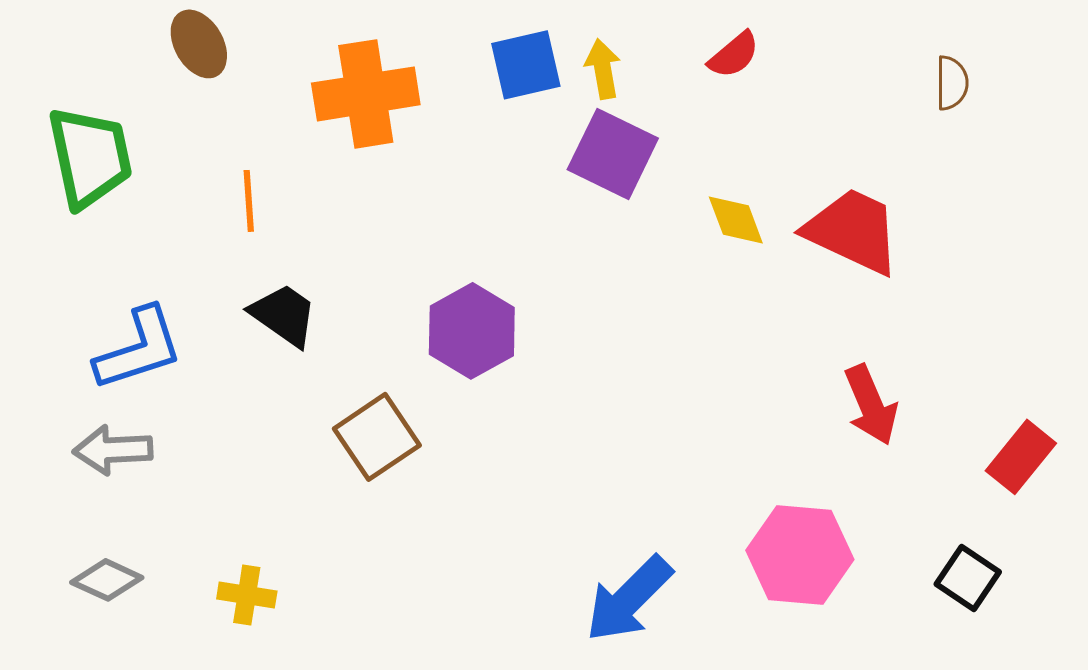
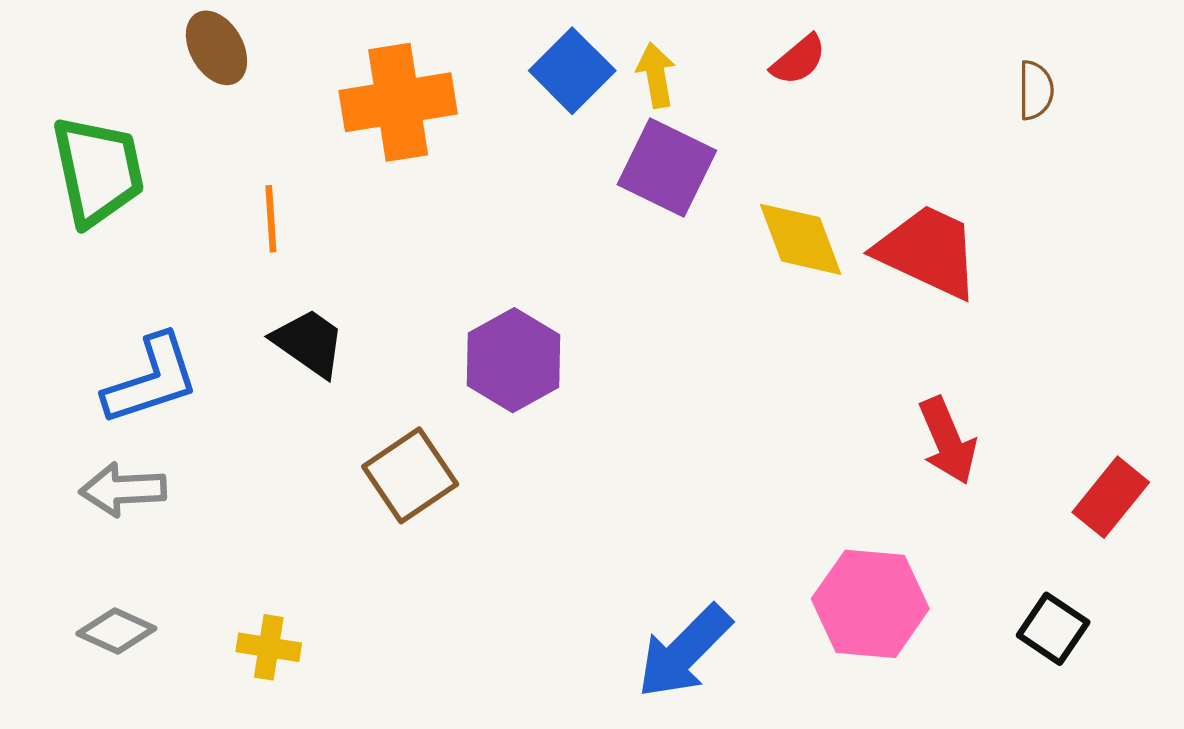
blue square: (526, 65) -> (572, 71), turned -32
yellow diamond: (736, 220) -> (801, 239), size x1.4

